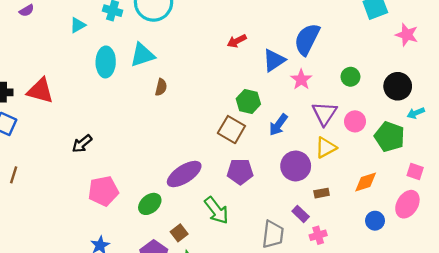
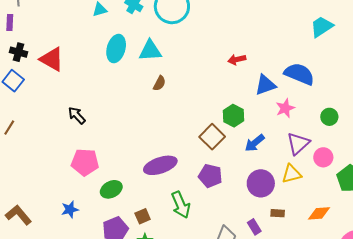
blue semicircle: (307, 39) -> (299, 74), turned 72
black arrow: (82, 144) -> (77, 115), turned 72
green ellipse: (150, 204) -> (111, 189), moved

